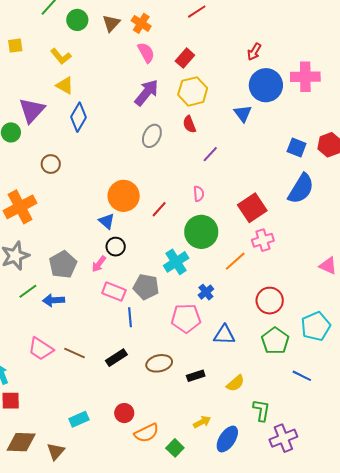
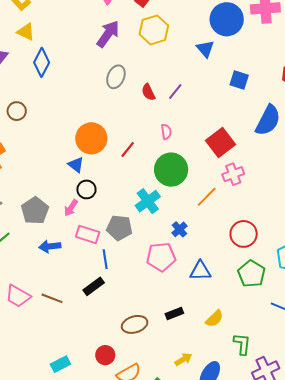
red semicircle: (189, 124) -> (148, 92), moved
blue square: (297, 147) -> (239, 80), moved
blue arrow: (54, 300) -> (50, 246), moved
black rectangle: (116, 358) -> (94, 286), moved
brown ellipse: (159, 363) -> (135, 324), moved

